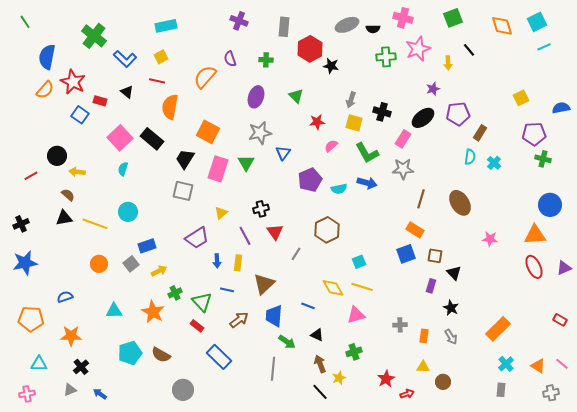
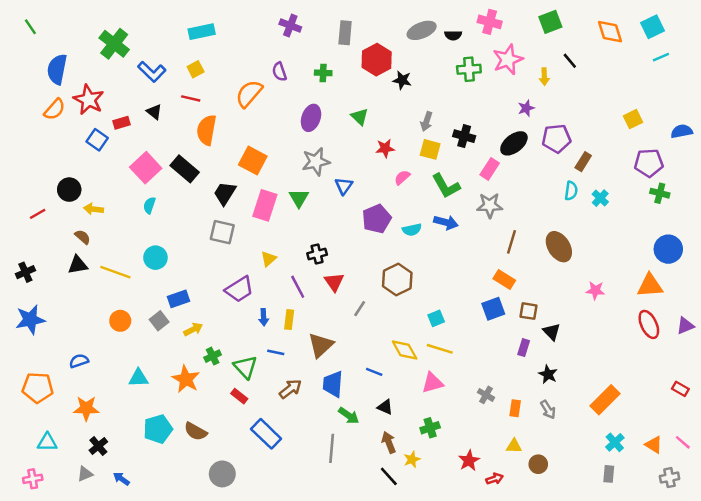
red rectangle: (100, 101) -> (121, 123), turned -32
gray cross: (400, 325) -> (486, 395), turned 32

